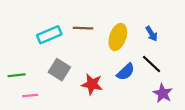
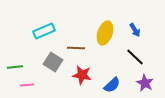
brown line: (83, 28) -> (76, 48), moved
blue semicircle: (126, 72) -> (112, 85), moved

